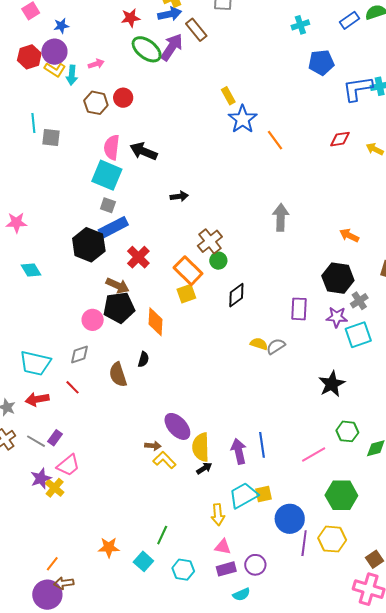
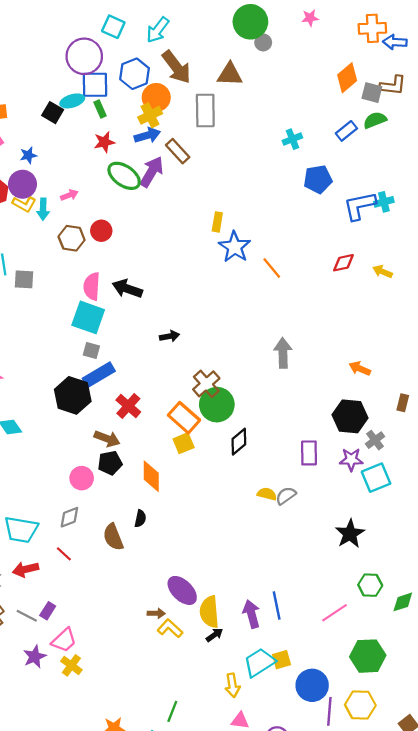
yellow rectangle: (228, 96) -> (217, 222), turned 42
green circle: (218, 261) -> (217, 405), size x1.8
black pentagon: (119, 308) -> (110, 463), size x0.7
yellow cross: (55, 488) -> (71, 665), moved

